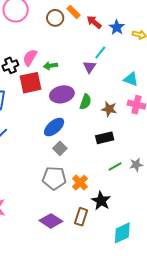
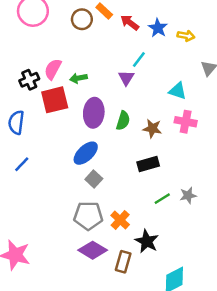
purple ellipse: (62, 94) -> (94, 113), turned -70
purple diamond: (51, 221) -> (93, 250), moved

